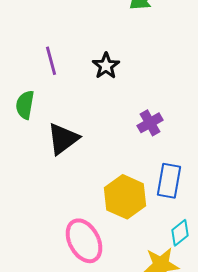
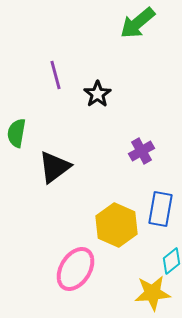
purple line: (51, 61) -> (56, 75), moved
pink ellipse: (84, 241) -> (76, 269), turned 60

